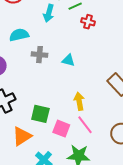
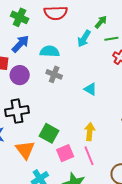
gray cross: (40, 55) -> (54, 74), moved
pink square: (61, 129) -> (65, 153), turned 30
orange triangle: (22, 136) -> (25, 150), turned -50

